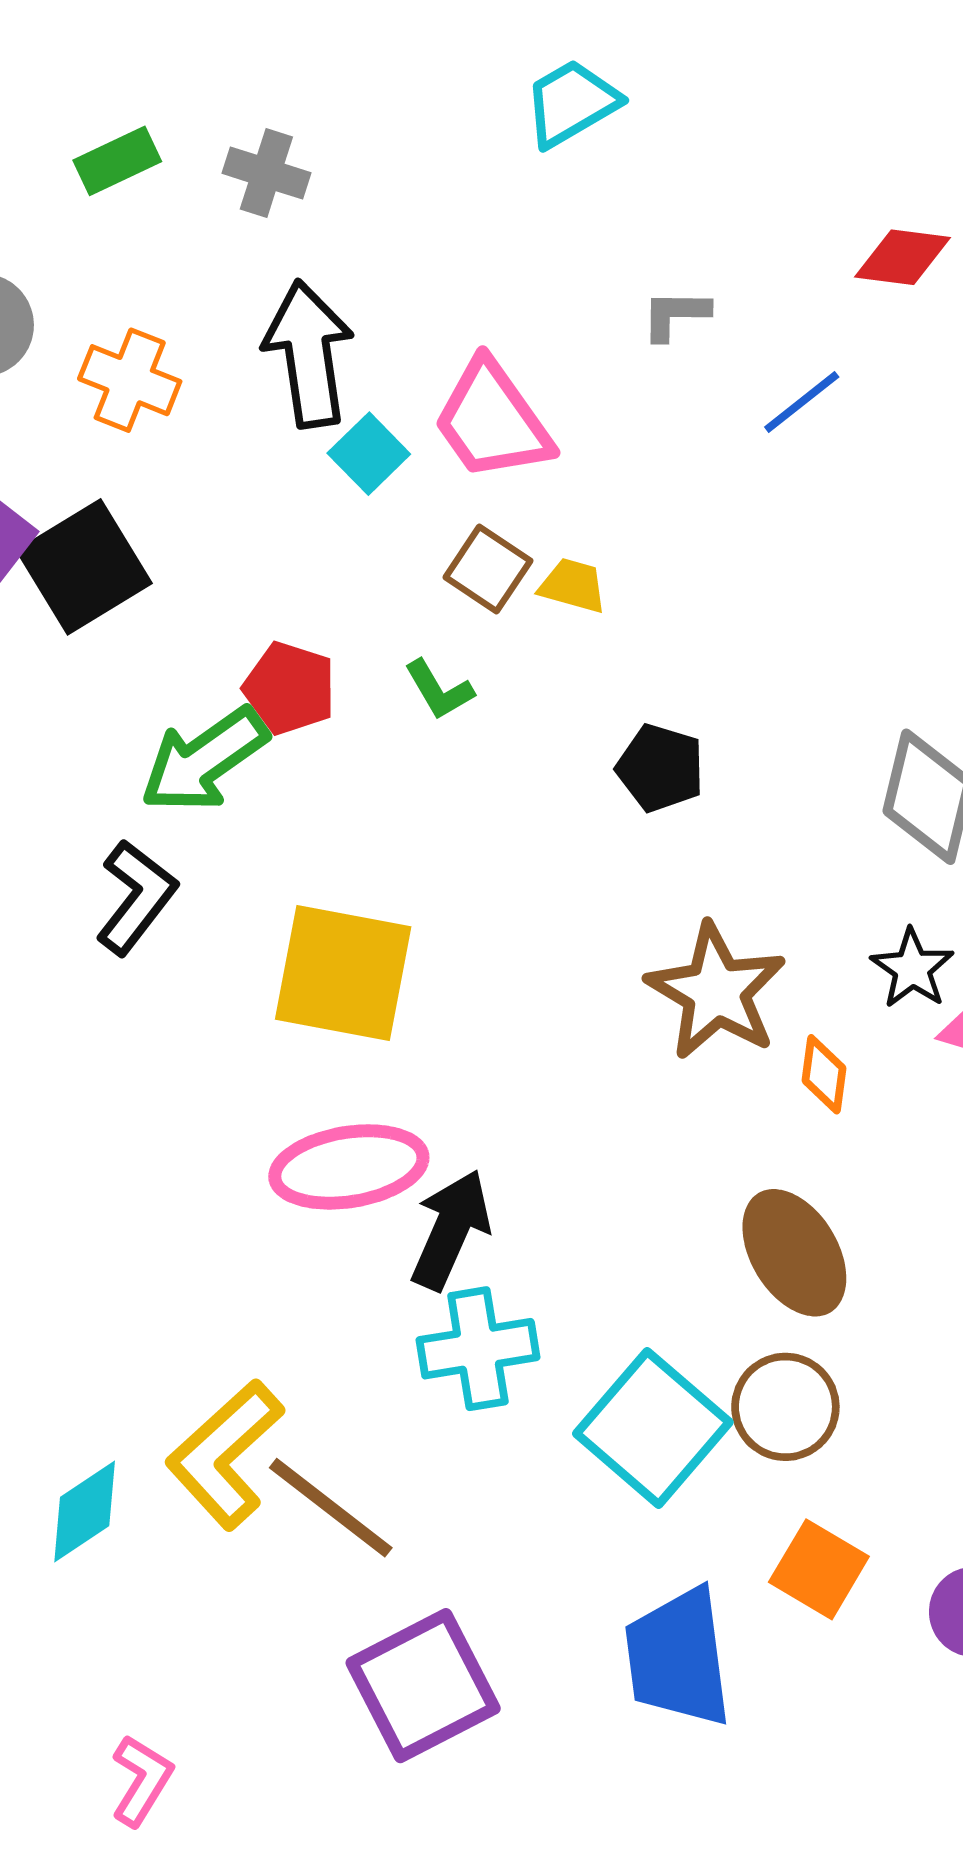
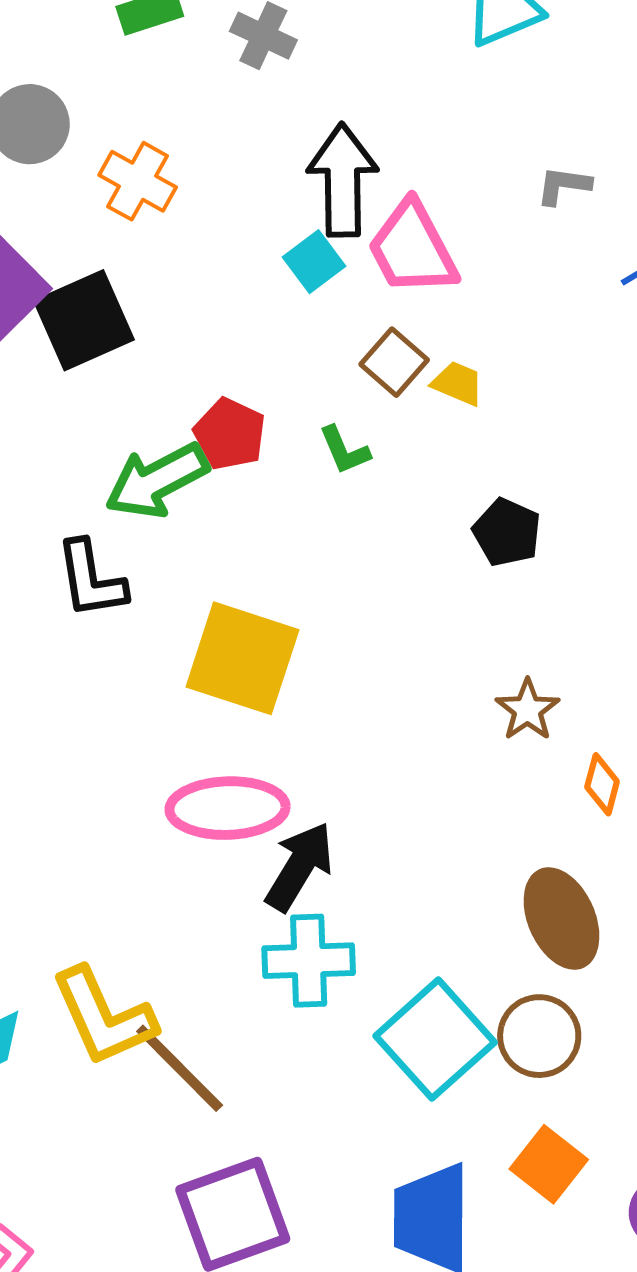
black arrow: (308, 354) -> (343, 180), moved
black L-shape: (136, 897) -> (91, 579), turned 126
brown star: (716, 991) -> (527, 710), size x0.6
yellow L-shape: (225, 1454) -> (104, 1017), turned -79

